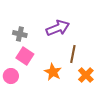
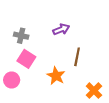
purple arrow: (58, 28) -> (61, 29), size x0.7
orange cross: (86, 75) -> (94, 91), moved

